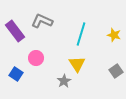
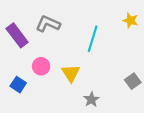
yellow star: (114, 35) -> (130, 20), moved
yellow triangle: (77, 64) -> (71, 73), moved
gray star: (64, 81) -> (91, 99), moved

